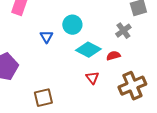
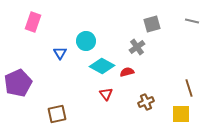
brown cross: (132, 86) -> (146, 102), size x0.6

